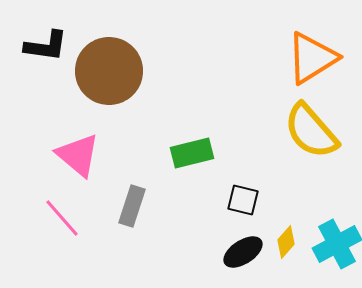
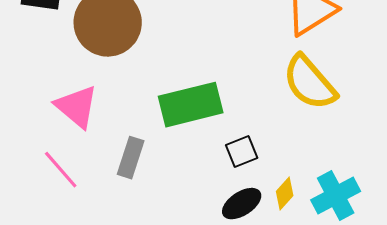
green rectangle: (192, 153) -> (191, 105), size x1.5
black square: (243, 200) -> (242, 152), turned -36

